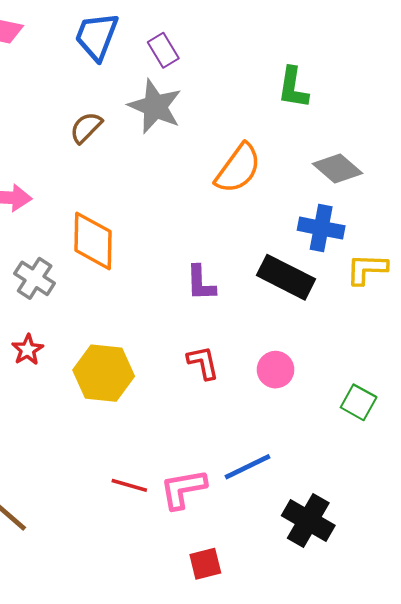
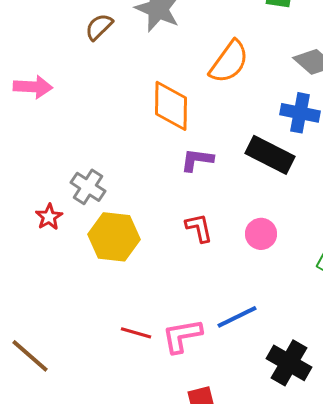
orange diamond: (93, 241) -> (171, 106), moved
gray cross: (35, 278) -> (88, 187), moved
purple L-shape: (201, 283) -> (197, 160), turned 100

